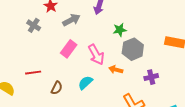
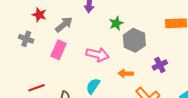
pink rectangle: (69, 49) -> (59, 50), moved
pink arrow: (96, 55) -> (98, 55), turned -35
orange arrow: (116, 70) -> (126, 73), moved

